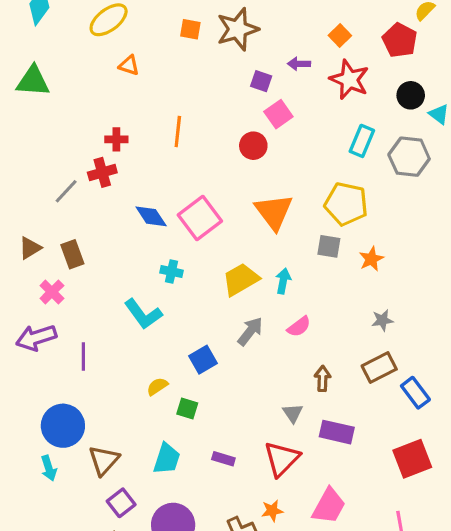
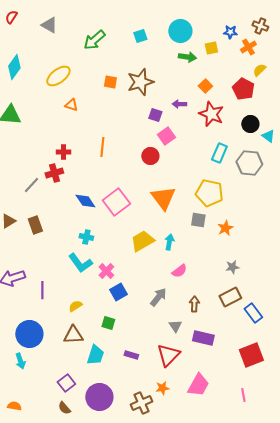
cyan cross: (172, 272) -> (86, 237), moved
pink cross: (52, 292) -> (106, 271), moved
gray arrow: (250, 331) -> (158, 297), moved
yellow semicircle: (157, 386) -> (75, 306), moved
brown triangle: (104, 460) -> (73, 335), moved, turned 45

